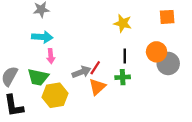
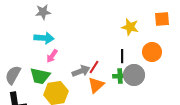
yellow star: (123, 23) -> (130, 27), moved
pink arrow: (51, 56) -> (52, 56), turned 40
gray circle: (168, 63) -> (134, 75), moved

